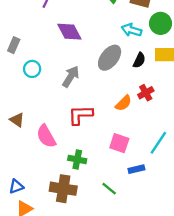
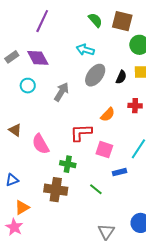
cyan arrow: (132, 30) -> (85, 50), moved
purple diamond: (69, 32) -> (38, 58), moved
gray rectangle: (14, 45) -> (12, 57), moved, turned 32
red cross: (146, 93) -> (135, 106), moved, turned 32
red L-shape: (80, 115) -> (81, 133), moved
blue triangle: (16, 186) -> (12, 180), moved

